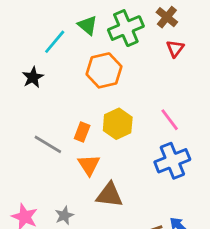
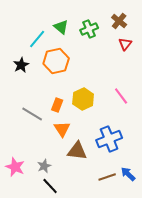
green cross: (126, 28) -> (89, 29), size x0.7
orange hexagon: (104, 70) -> (56, 61), moved
blue cross: (172, 161) -> (109, 139), moved

